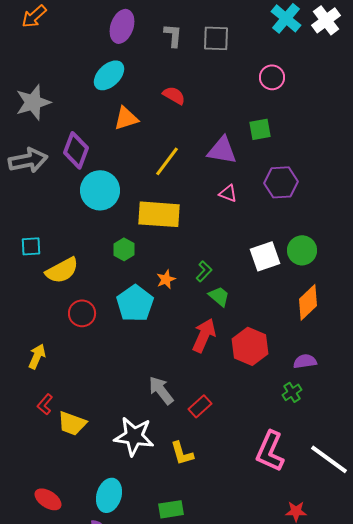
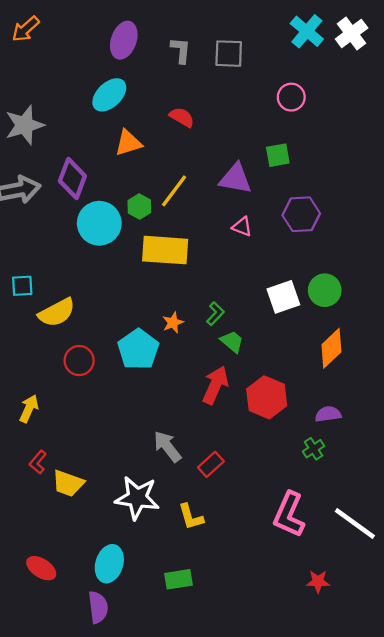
green hexagon: (124, 249) -> (139, 207), moved

